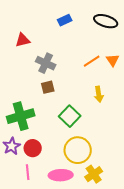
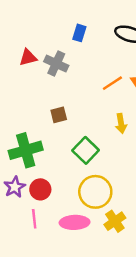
blue rectangle: (65, 20) -> (79, 33), turned -48
gray cross: (46, 63) -> (56, 64), moved

